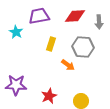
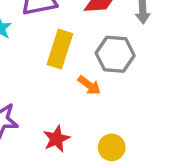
yellow rectangle: (51, 44) -> (60, 49), size x1.5

